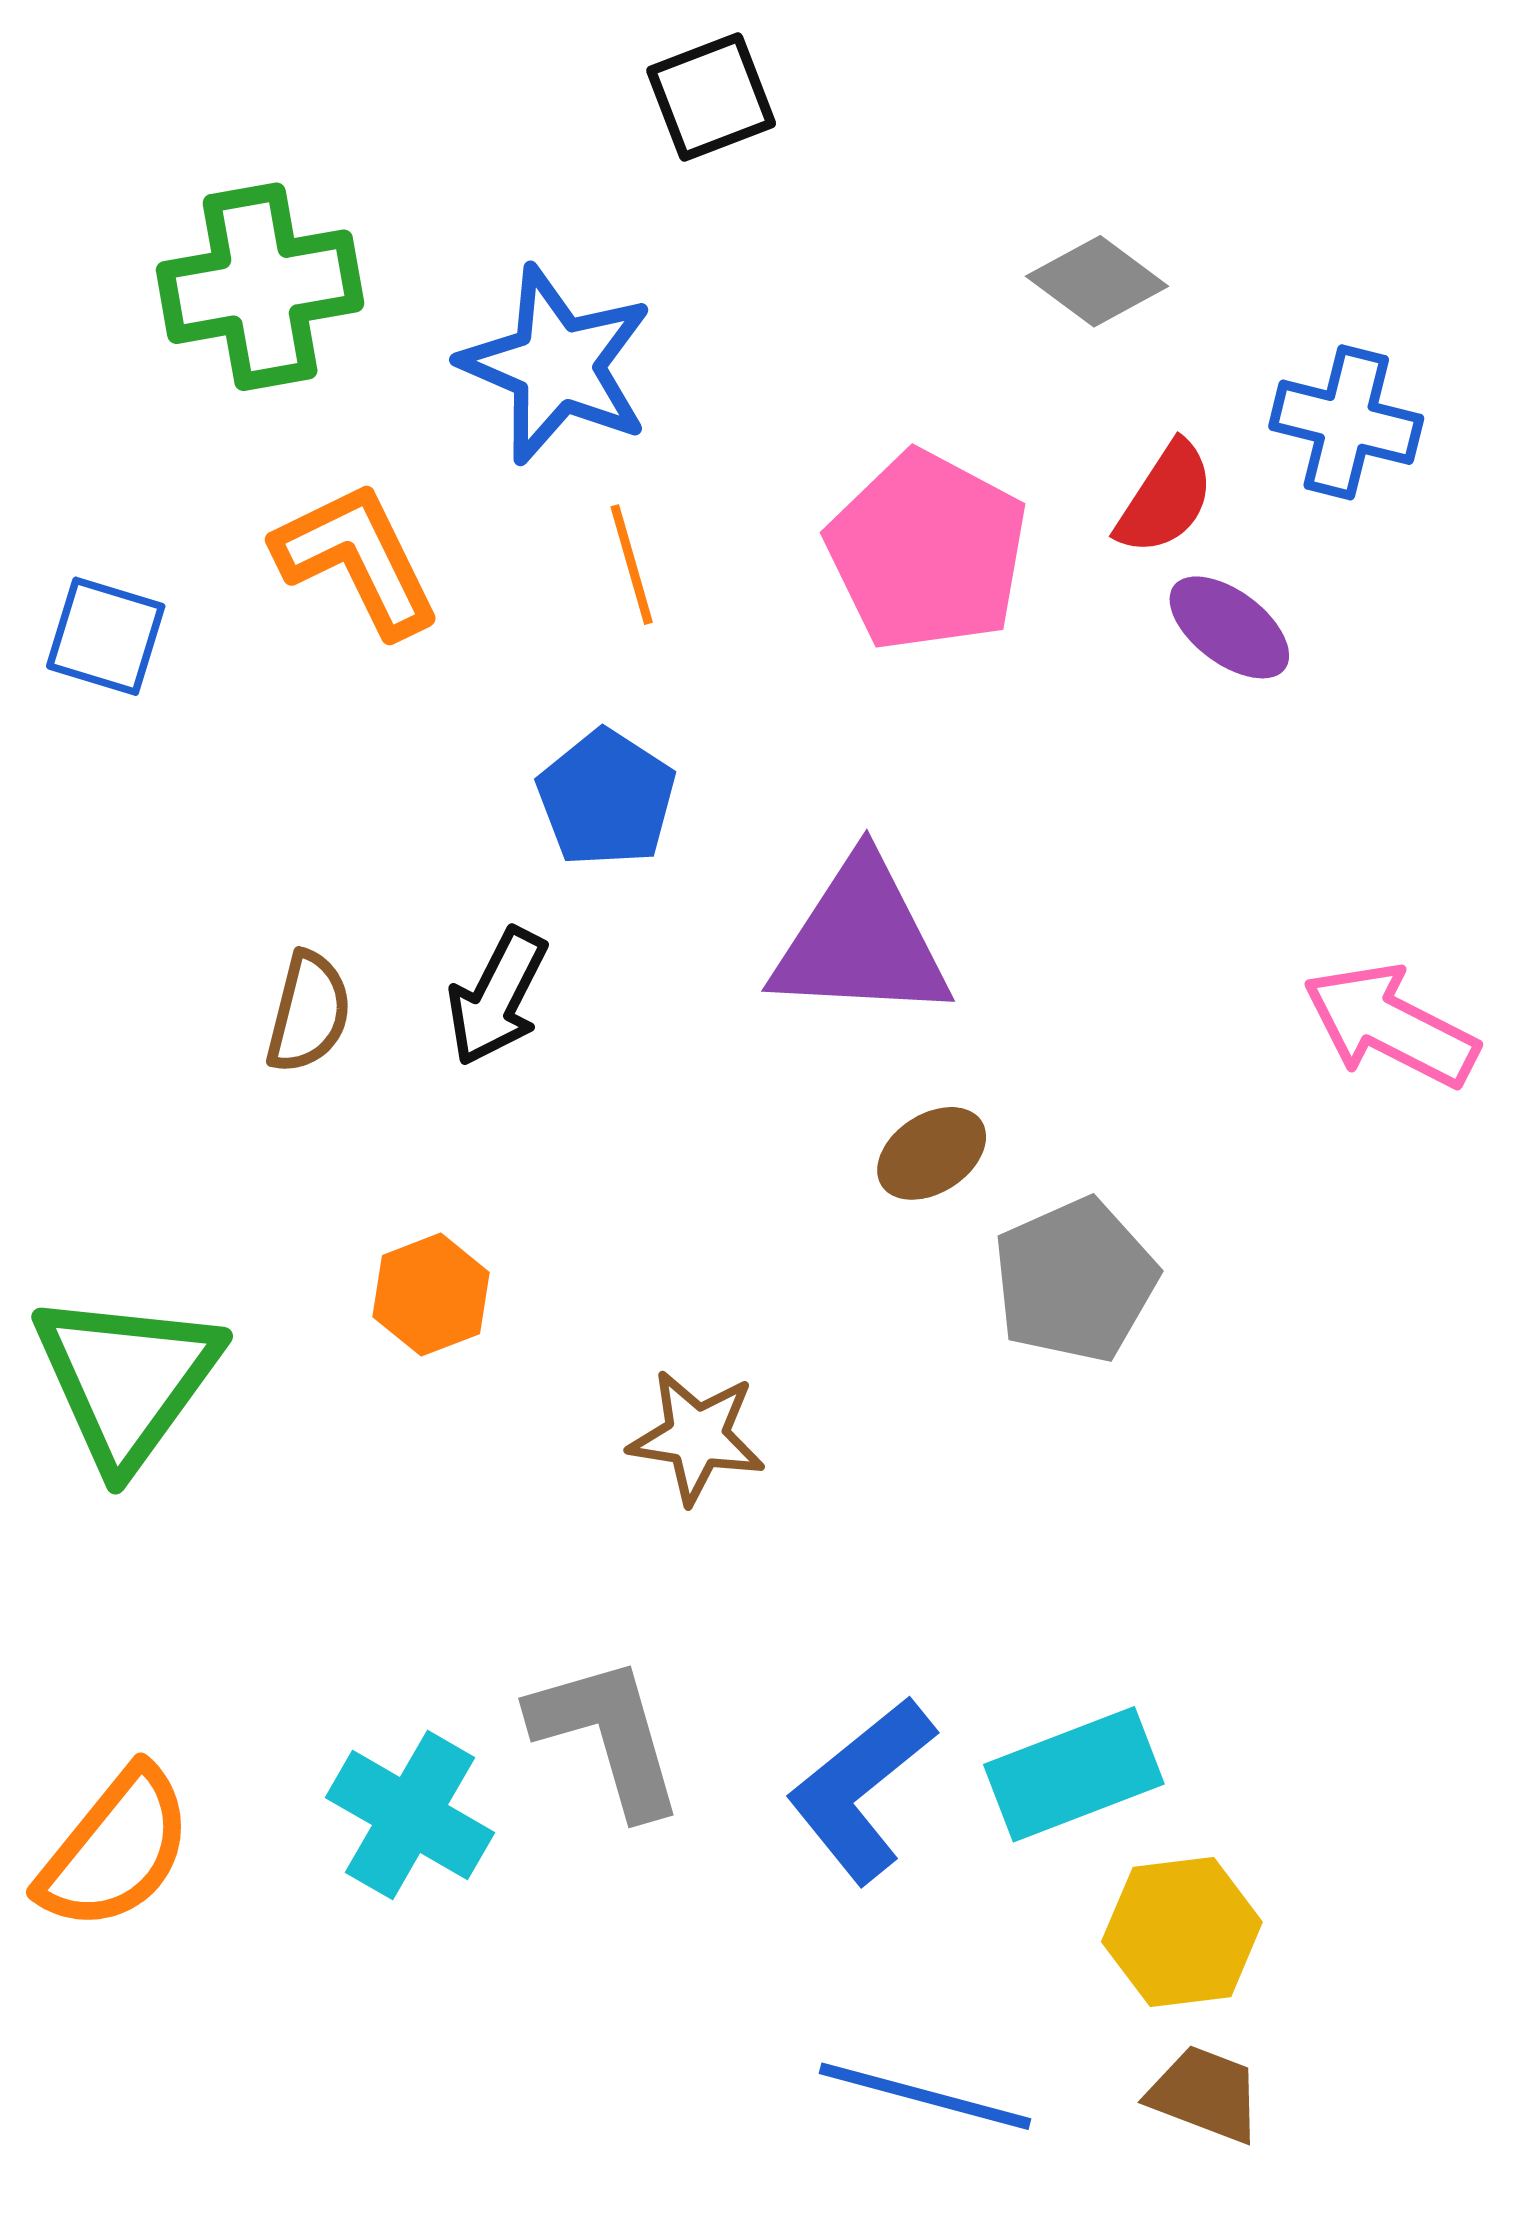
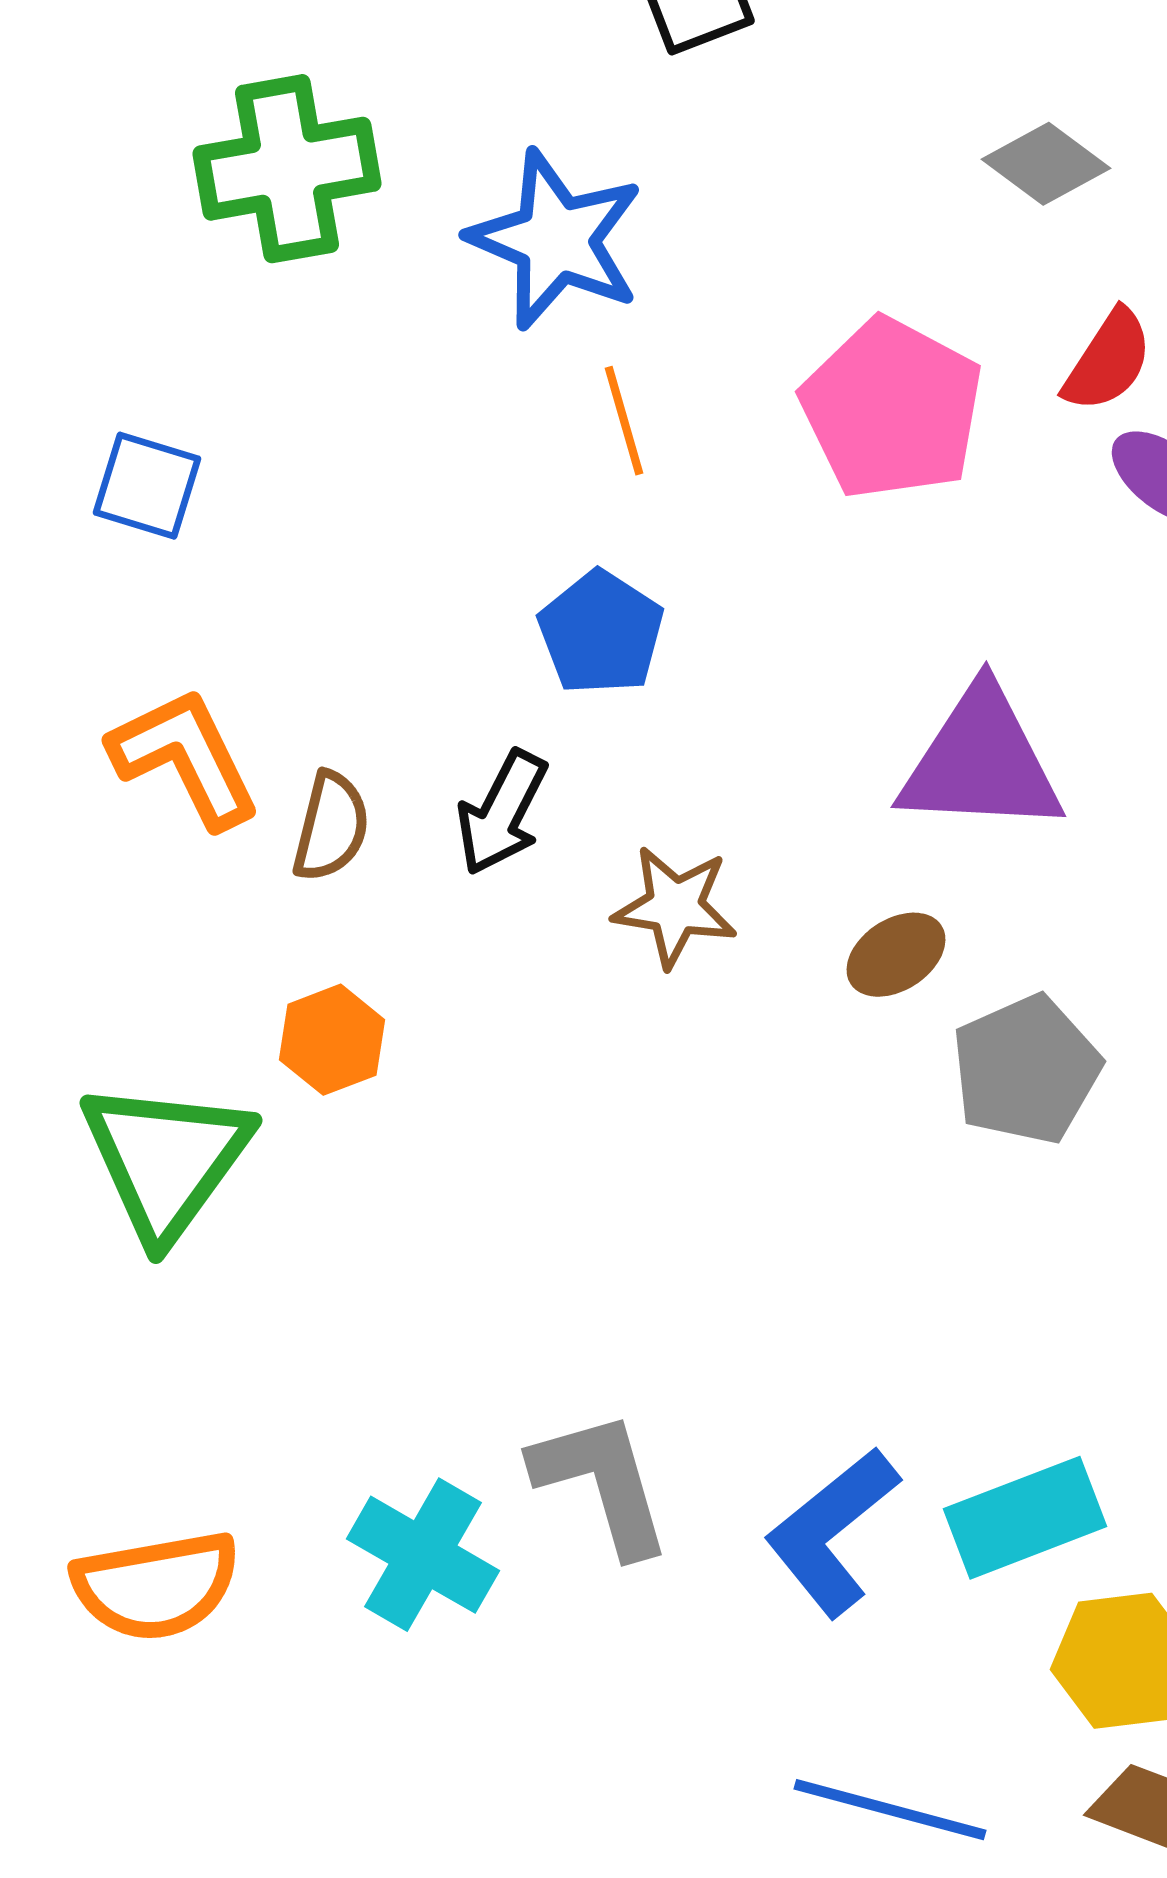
orange L-shape: (357, 559) -> (185, 758), moved
purple triangle: (861, 941) -> (981, 762), moved
orange hexagon: (431, 1295) -> (332, 1040), moved
brown star: (697, 1437) -> (675, 907), moved
orange semicircle: (116, 1849) -> (156, 1586), turned 41

